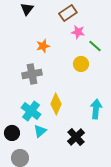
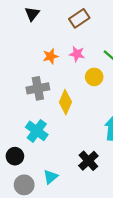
pink star: (78, 32) -> (77, 54), moved
yellow diamond: (56, 104) -> (65, 102), moved
cyan triangle: (40, 131) -> (51, 177), moved

